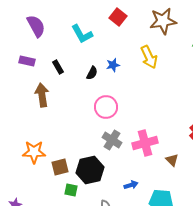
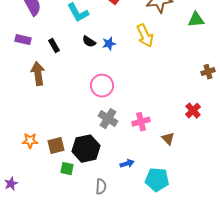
black semicircle: (92, 73) -> (89, 42), moved, turned 96
pink cross: (145, 143) -> (141, 122), size x0.7
orange star: (34, 152) -> (30, 141), moved, size x0.7

